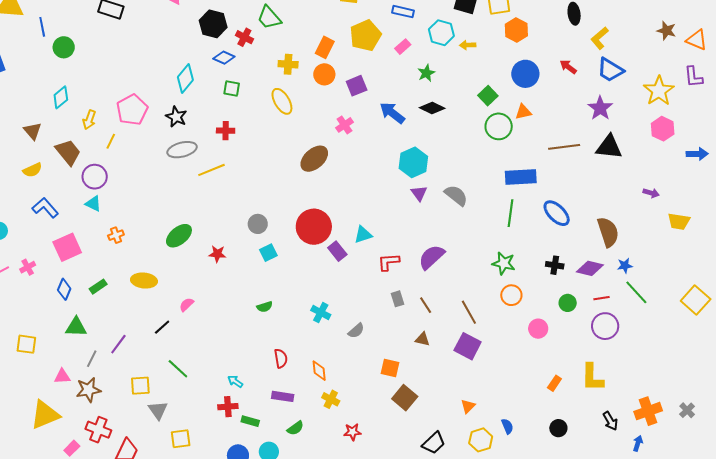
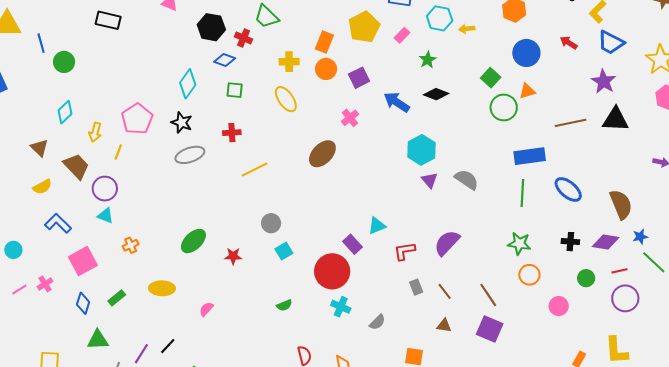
yellow line: (211, 170) -> (255, 170), moved
red circle: (314, 227) -> (332, 271), moved
black line: (162, 327) -> (168, 346), moved

